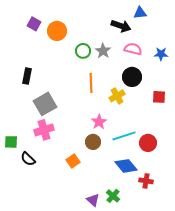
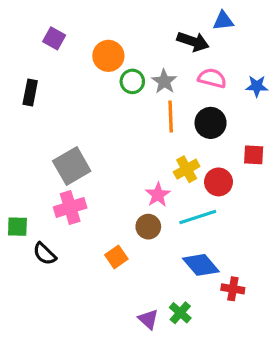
orange circle: (57, 31) -> (108, 56), moved
black rectangle: (27, 76) -> (30, 93), moved
orange line: (91, 83) -> (171, 117), moved
yellow cross: (117, 96) -> (187, 169), moved
red circle: (148, 143) -> (218, 182), moved

